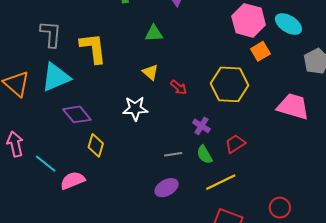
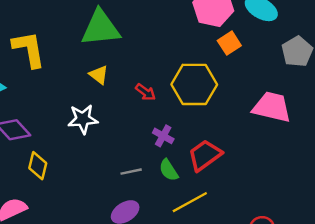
green triangle: (154, 33) -> (101, 28), size x1.8
red arrow: (179, 87) -> (145, 92), moved
red trapezoid: (235, 144) -> (205, 155), size x1.4

